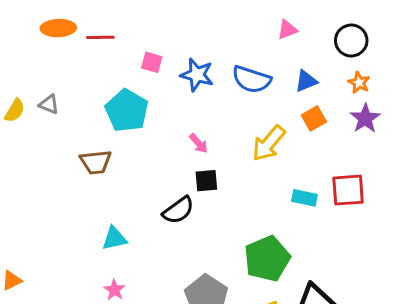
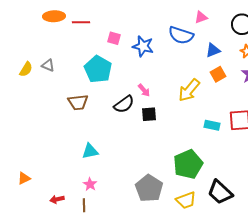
blue semicircle: (251, 79) -> (181, 35), moved
black semicircle: (178, 210) -> (124, 104), moved

